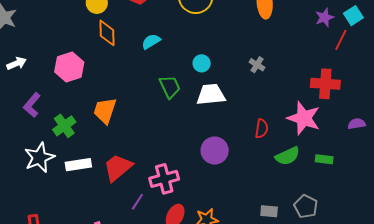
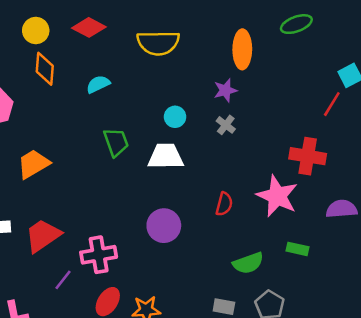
purple star: (324, 17) -> (225, 90), moved
cyan circle: (202, 63) -> (175, 117), moved
orange trapezoid: (105, 111) -> (33, 164), turned 36
purple semicircle: (357, 124) -> (342, 209), size x1.4
green semicircle: (288, 156) -> (248, 263), moved

